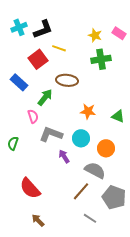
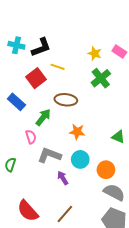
cyan cross: (19, 27) -> (16, 45), turned 35
green cross: (101, 59) -> (101, 78), turned -30
orange star: (88, 111) -> (77, 132), moved
gray semicircle: (95, 170) -> (114, 192), moved
brown line: (81, 191) -> (65, 214), moved

